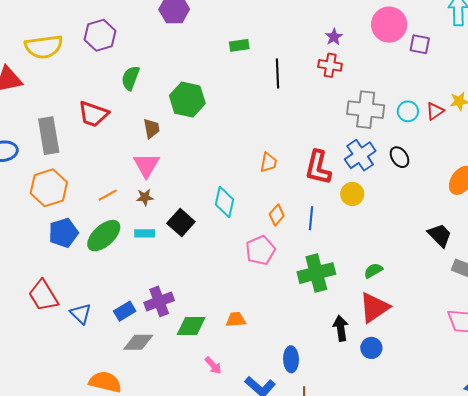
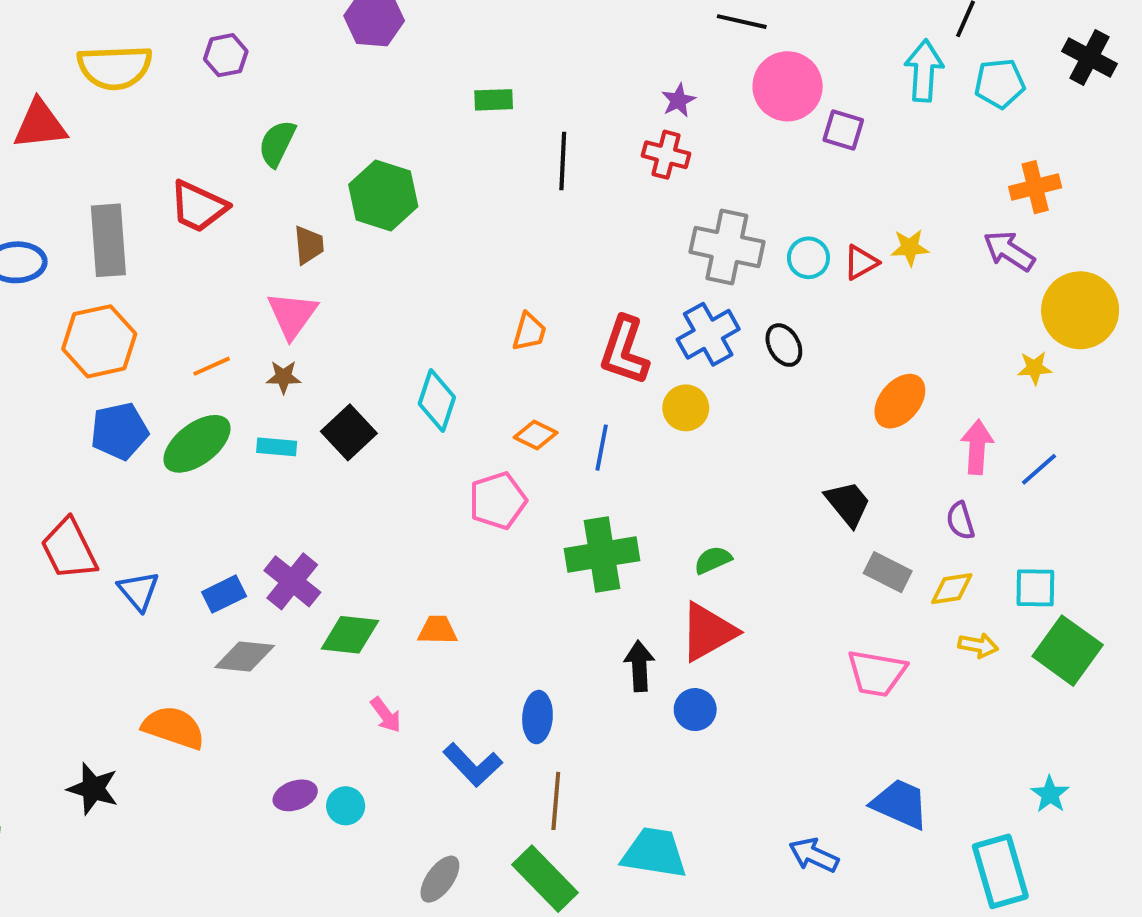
purple hexagon: (100, 35) -> (226, 55), size x0.7
orange diamond: (277, 215) -> (536, 435), turned 70
purple cross: (159, 301) -> (292, 581), turned -36

